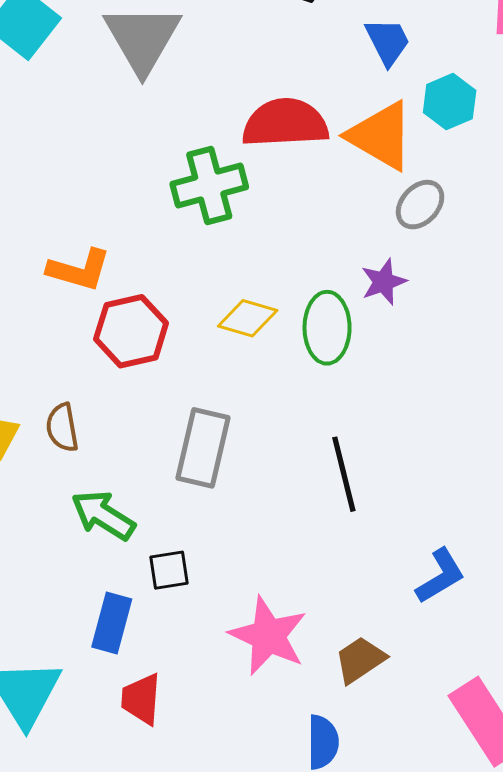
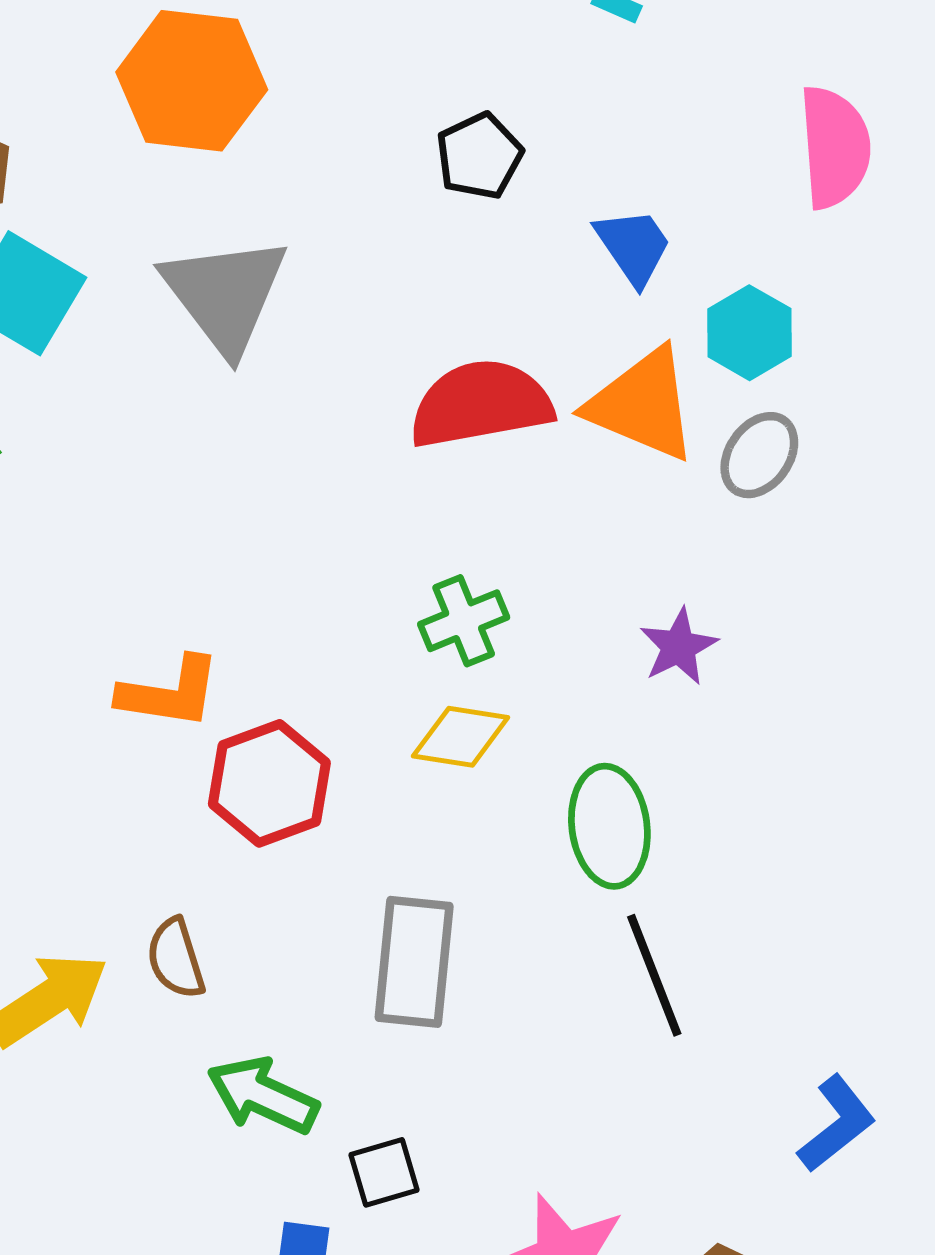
green cross: (209, 186) -> (464, 621), moved, size x0.7
gray ellipse: (420, 205) -> (759, 455), moved
green ellipse: (327, 328) -> (609, 826), moved

